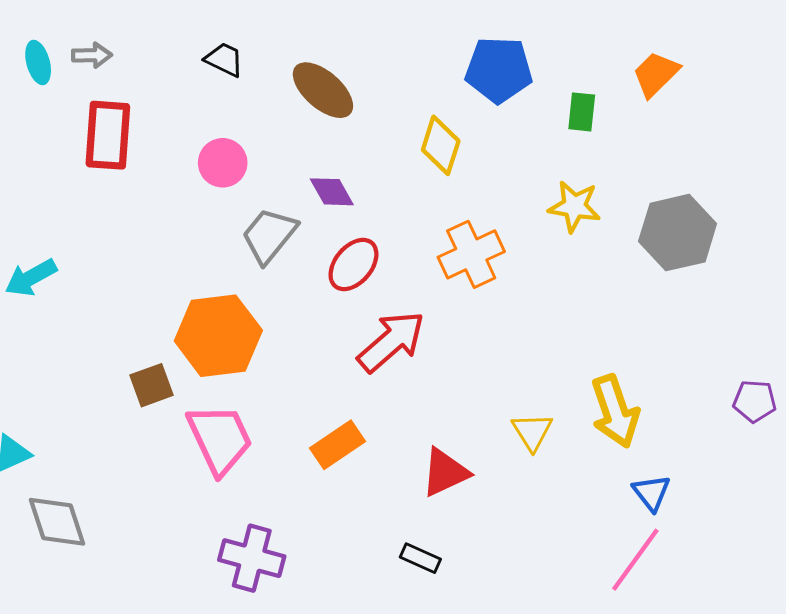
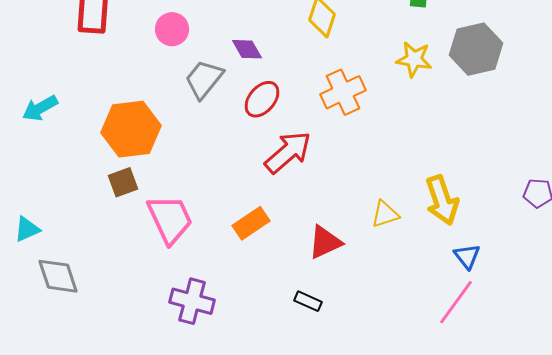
gray hexagon: (678, 233) -> (476, 49), moved
orange hexagon: (218, 336) -> (131, 129), moved
yellow triangle: (532, 432) -> (385, 214), turned 44

